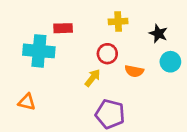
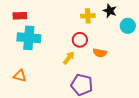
red rectangle: (63, 28) -> (20, 16), moved
black star: (158, 34) -> (110, 11), moved
cyan circle: (170, 62) -> (128, 26), moved

